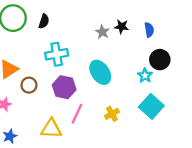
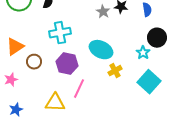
cyan ellipse: (100, 72) -> (101, 50), turned -30
yellow cross: (112, 114) -> (115, 71), moved

